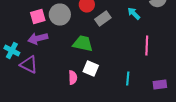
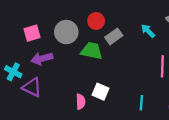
pink square: (38, 16) -> (32, 33), moved
green trapezoid: (83, 44) -> (92, 51), moved

